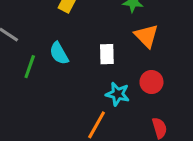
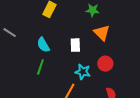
green line: (30, 67) -> (40, 67), moved

